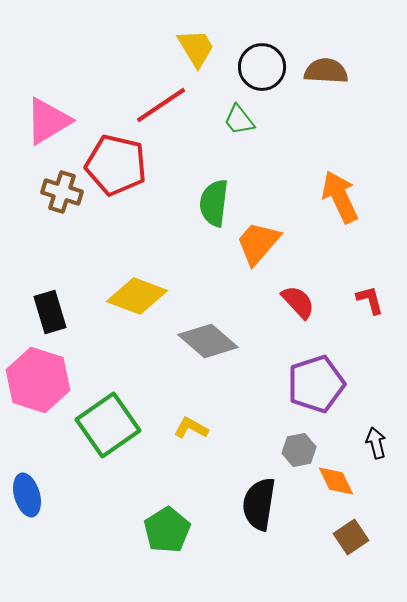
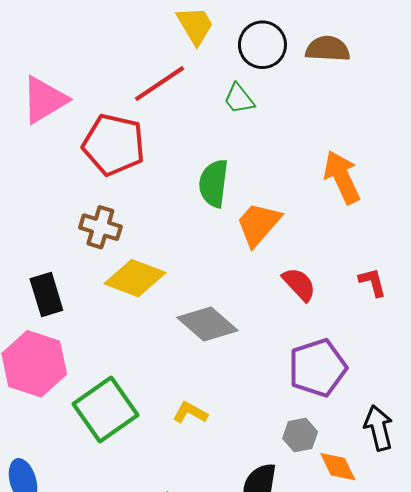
brown cross: (62, 192) -> (100, 227), moved
black arrow: (376, 443) -> (379, 428), size x1.4

